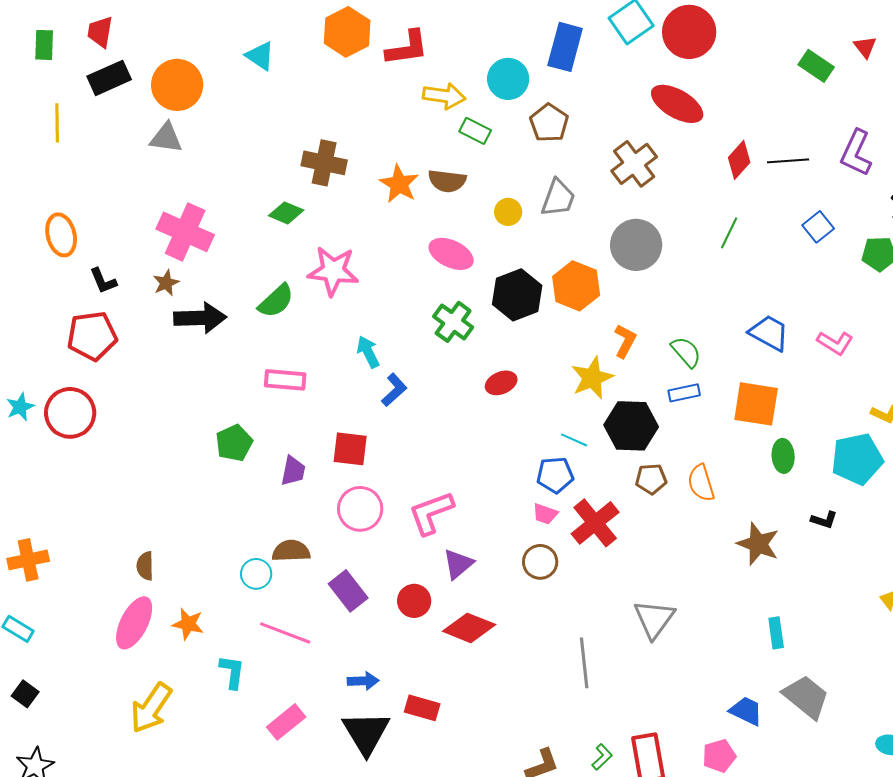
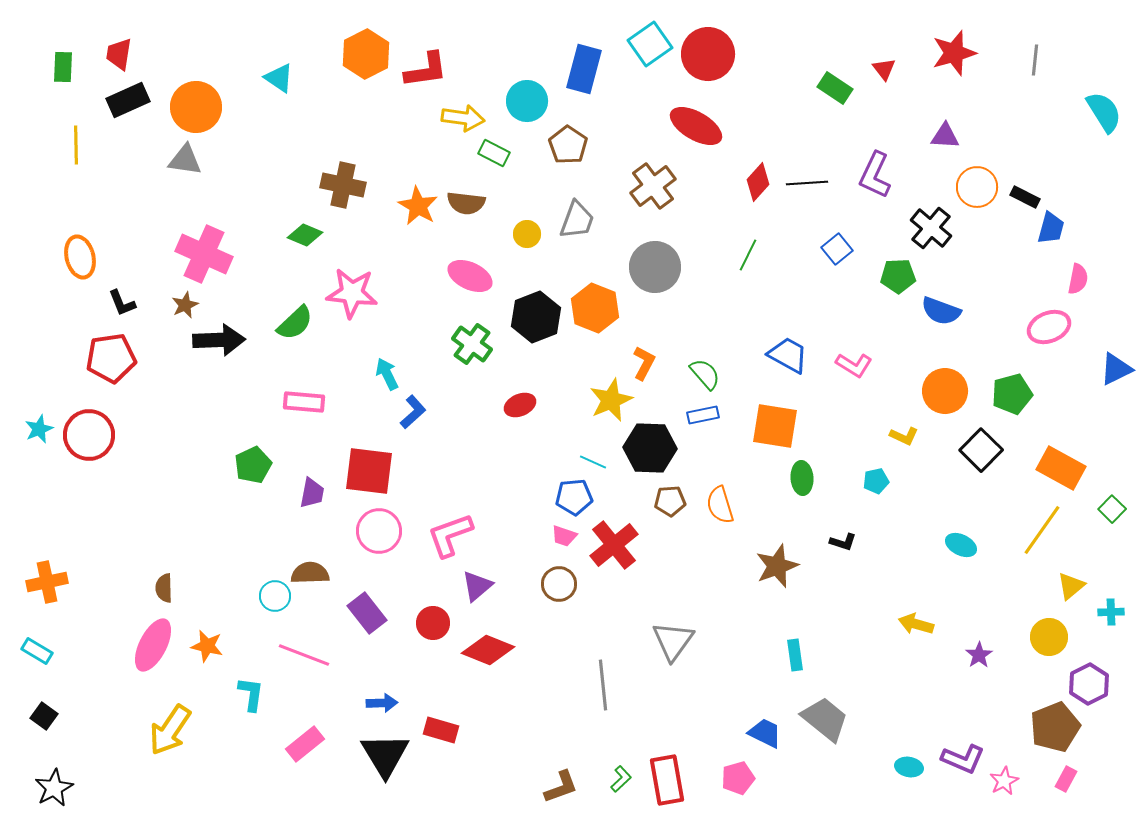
red square: (350, 449) -> (369, 471), size x1.4
cyan pentagon: (857, 459) -> (876, 481), size x0.5
brown star: (758, 544) -> (777, 566), turned 30

